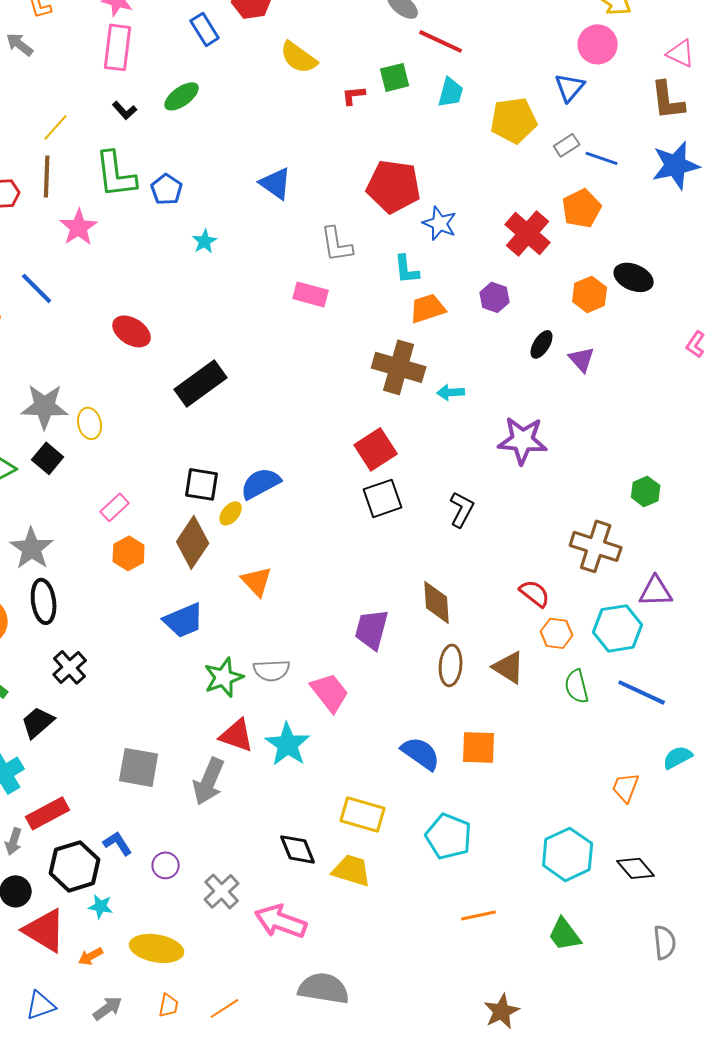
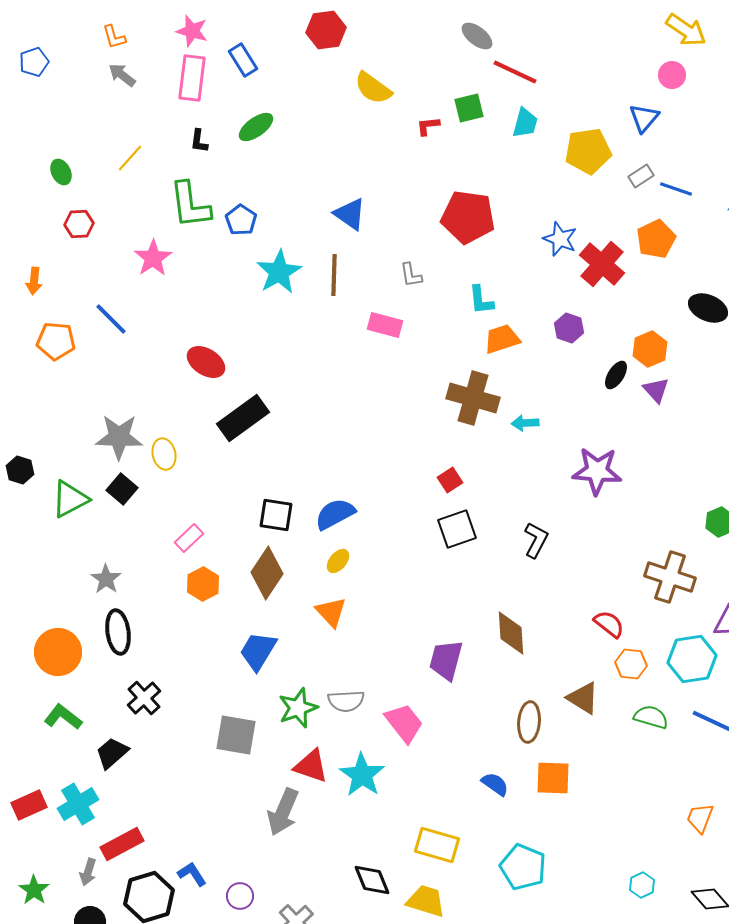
blue rectangle: (205, 29) -> (243, 60), moved
gray arrow: (20, 44) -> (122, 75), moved
pink circle: (598, 44) -> (672, 75), size x0.7
black L-shape: (125, 110) -> (199, 141), turned 50
brown line: (47, 176) -> (334, 275), moved
blue star: (440, 223) -> (560, 239), moved
cyan star: (205, 241) -> (279, 272), size x1.8
gray L-shape: (337, 244) -> (411, 275), size x0.7
orange hexagon: (590, 294) -> (650, 349), moved
black rectangle: (201, 383) -> (243, 418), moved
red square: (376, 449) -> (450, 480), size x0.6
yellow ellipse: (231, 513) -> (338, 561), moved
gray star: (32, 548) -> (106, 579), size x0.7
blue trapezoid: (184, 620) -> (258, 651), turned 144
brown ellipse: (451, 665) -> (529, 722), moved
green semicircle: (577, 686) -> (651, 717), turned 120
blue semicircle: (421, 753) -> (495, 784), size x0.7
gray square: (139, 767) -> (236, 735), moved
cyan hexagon: (568, 854) -> (642, 885), size x0.5

